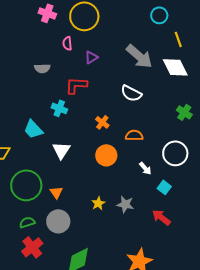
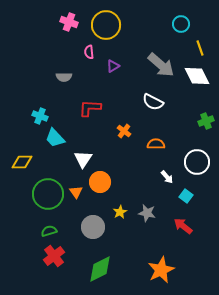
red L-shape: (76, 85) -> (90, 108), moved
cyan cross: (59, 108) -> (40, 116), moved
green cross: (184, 112) -> (206, 121), turned 35
orange circle: (106, 155) -> (100, 182), moved
orange triangle: (56, 192) -> (76, 192), moved
gray circle: (58, 221) -> (93, 227), moved

